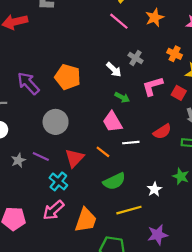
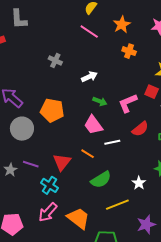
orange cross: (175, 54) -> (129, 51), moved
gray cross: (136, 58) -> (55, 60), moved
white arrow: (114, 70) -> (89, 77), turned -63
orange pentagon: (68, 77) -> (52, 110), moved
pink L-shape: (153, 86) -> (128, 103), moved
gray circle: (56, 122) -> (22, 129), moved
orange trapezoid: (86, 220) -> (78, 218), turned -65

